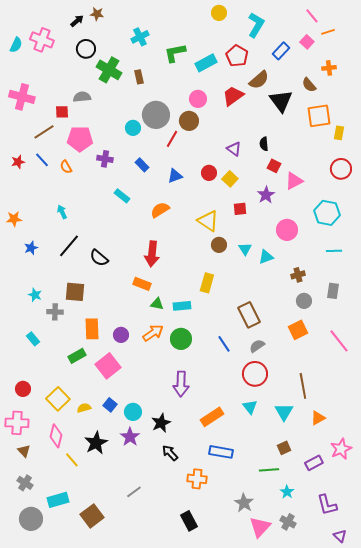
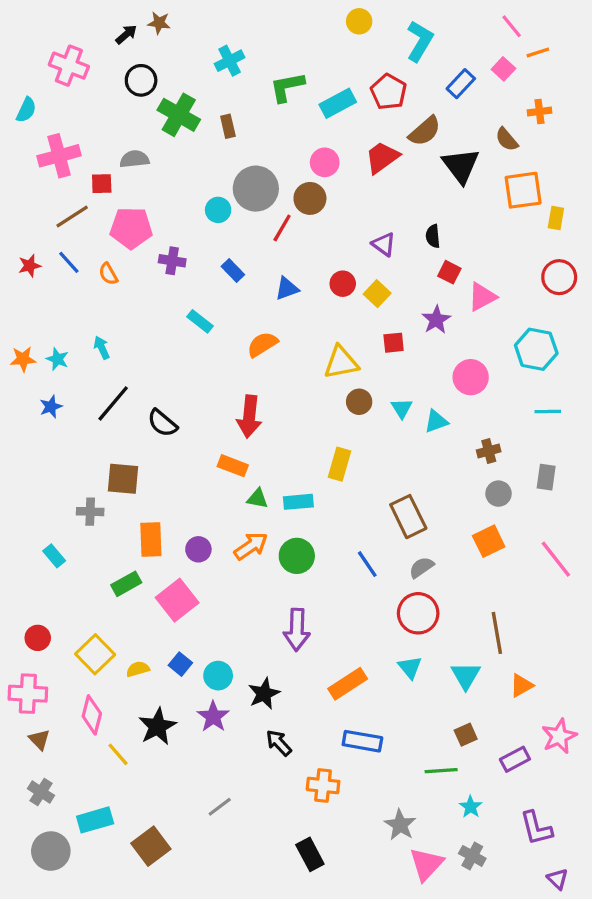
cyan semicircle: (16, 45) -> (26, 110), moved
pink cross: (22, 97) -> (59, 156), moved, turned -30
yellow triangle: (208, 221) -> (341, 362), turned -45
cyan star: (35, 295) -> (57, 359), moved

